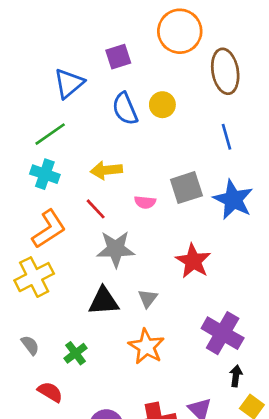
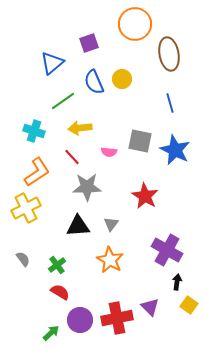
green line: (50, 134) -> (63, 101), moved
gray square: (186, 188) -> (140, 141), turned 30
red semicircle: (50, 392) -> (60, 292), moved

